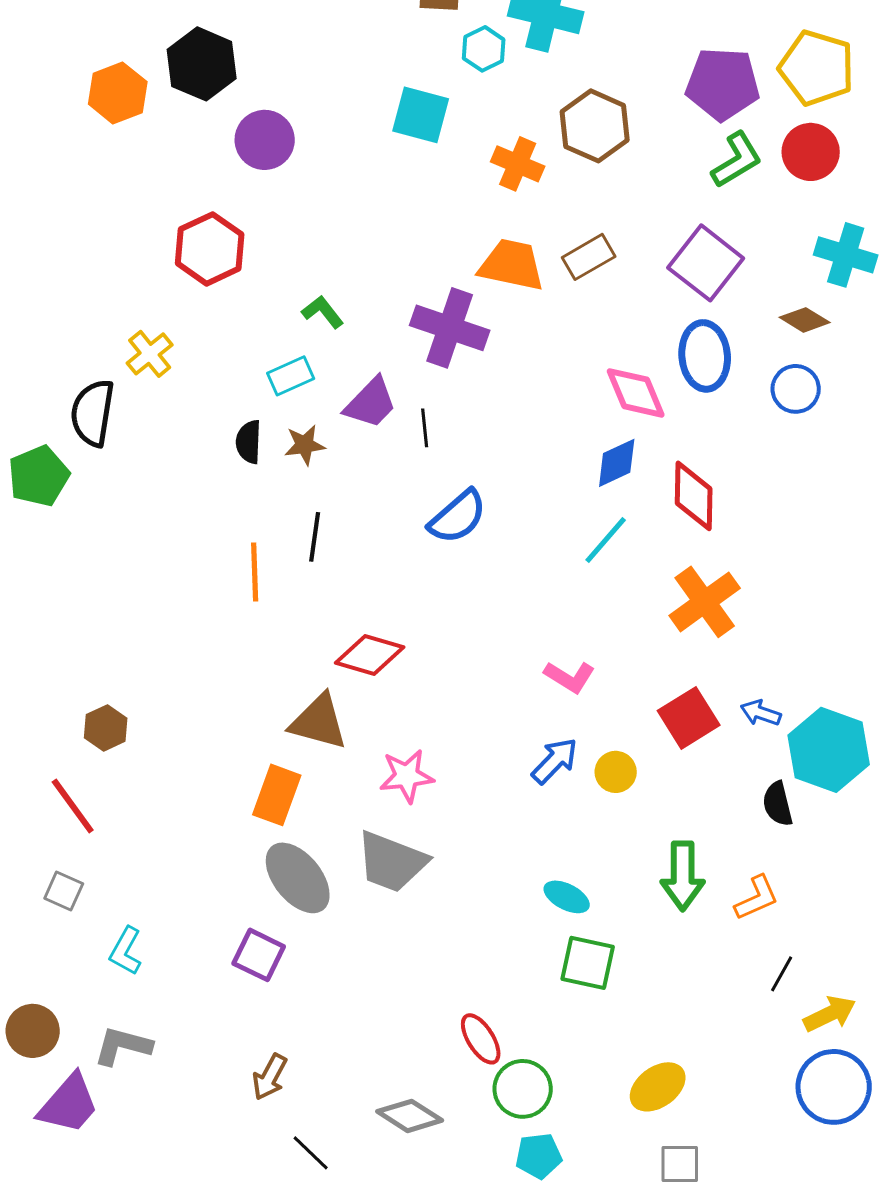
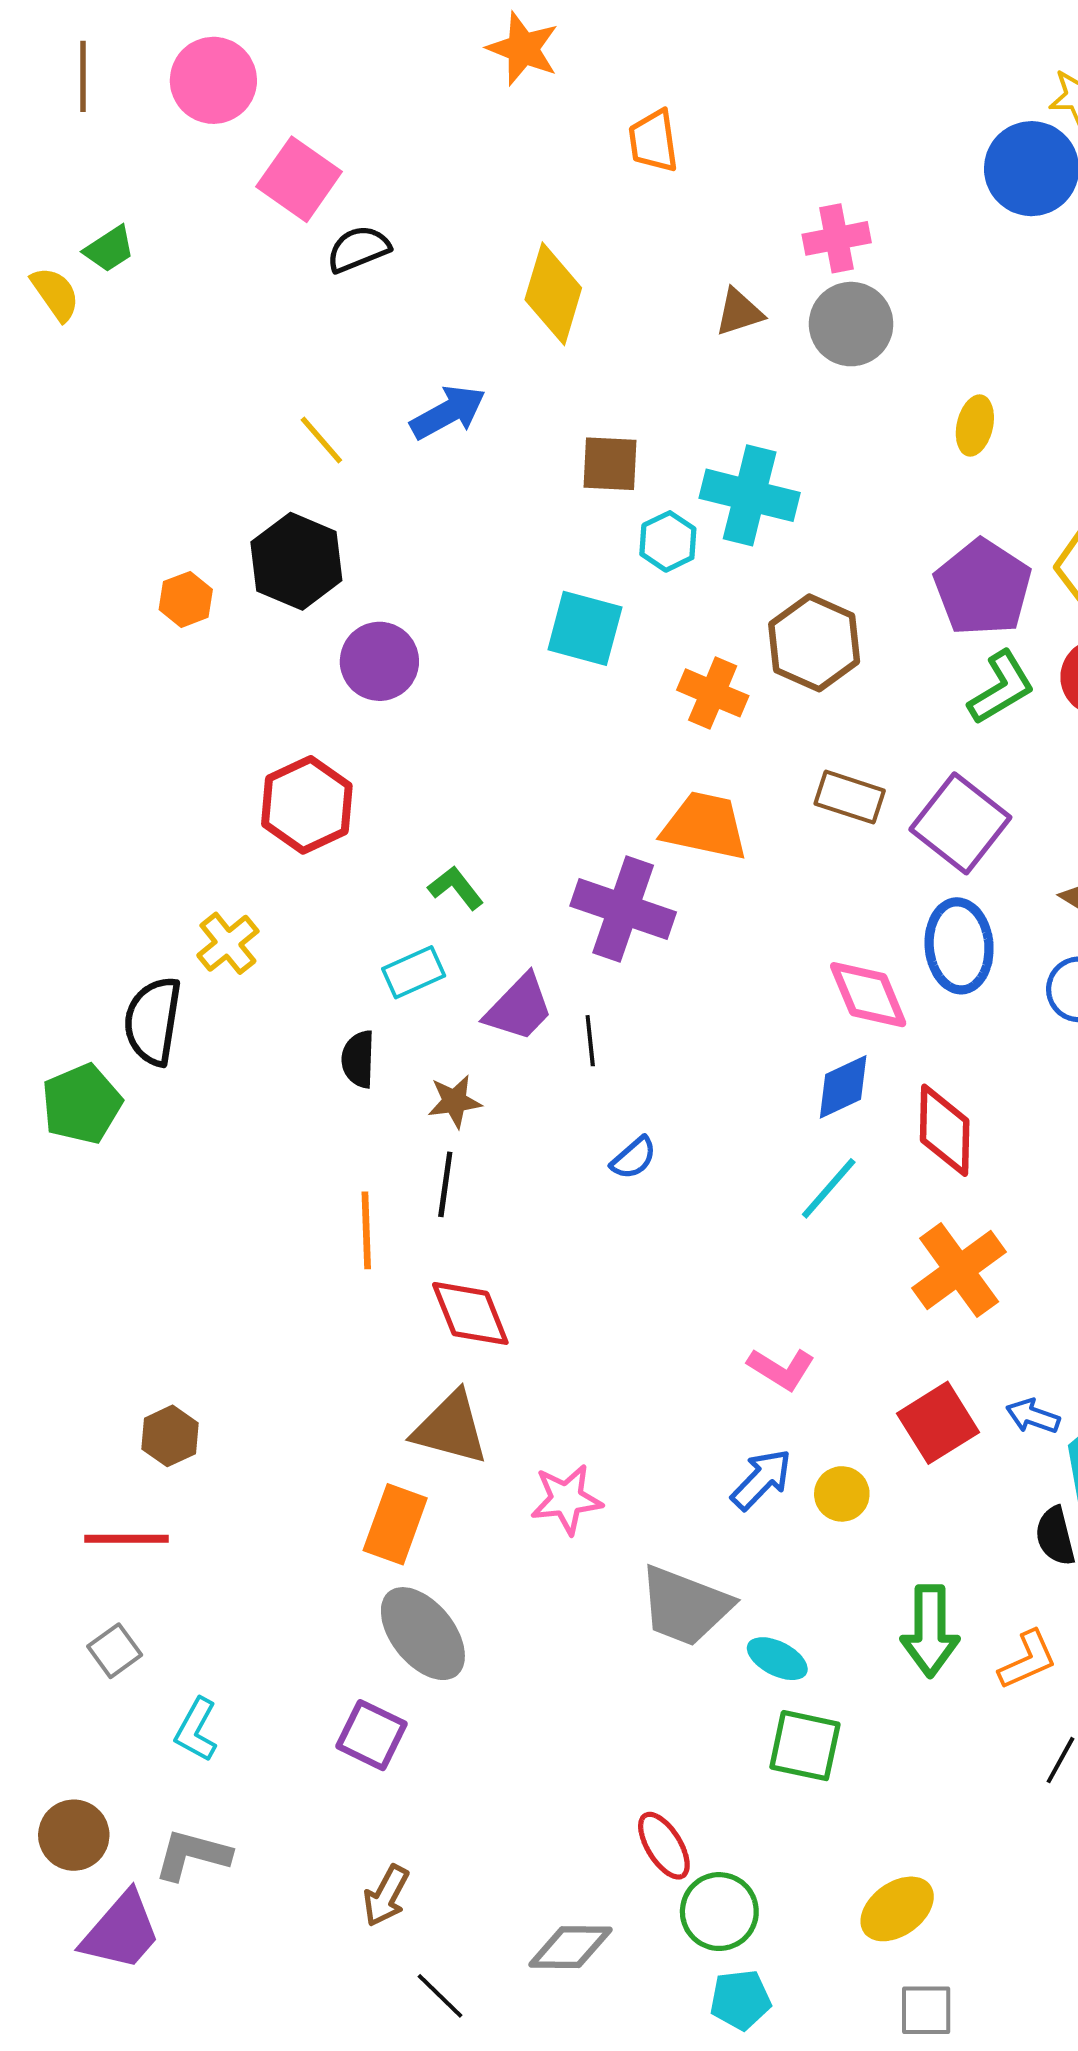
purple pentagon: (723, 84) -> (983, 588), turned 30
orange hexagon: (118, 93) -> (186, 599), size x0.7
brown rectangle: (589, 257) -> (850, 797), moved, turned 48
brown star: (305, 445) -> (455, 1101), moved
blue semicircle: (458, 517) -> (634, 1158), size x0.6
red diamond: (370, 655) -> (470, 1313), moved, turned 52
red line: (73, 806) -> (126, 1539), turned -54
gray trapezoid: (392, 862) -> (685, 1606), moved
gray square: (64, 891) -> (115, 1651), turned 30
gray diamond: (410, 1116) -> (570, 1947), turned -32

